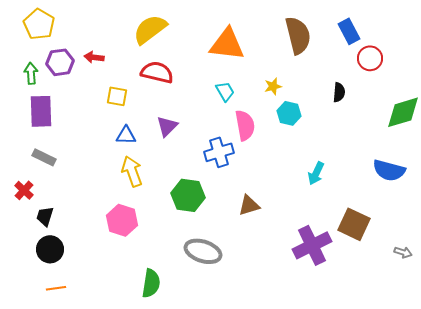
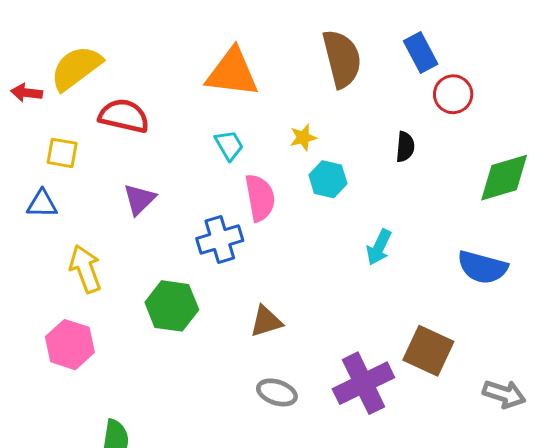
yellow semicircle: (150, 29) -> (76, 68), moved
blue triangle: (126, 135) -> (42, 204), moved
cyan arrow: (316, 173) -> (379, 247), moved
gray ellipse: (203, 251) -> (277, 392), moved, size x0.7
gray arrow: (403, 252) -> (504, 394), size x1.5

